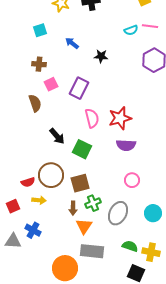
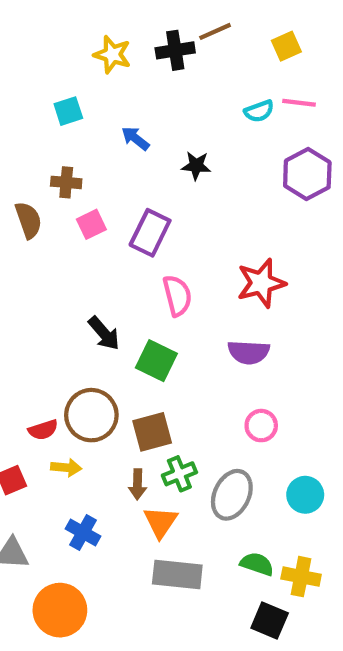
brown semicircle: (35, 103) -> (28, 220), moved
red star: (120, 118) -> (261, 283), moved
blue cross: (33, 230) -> (83, 533), moved
orange circle: (65, 268) -> (60, 610), moved

